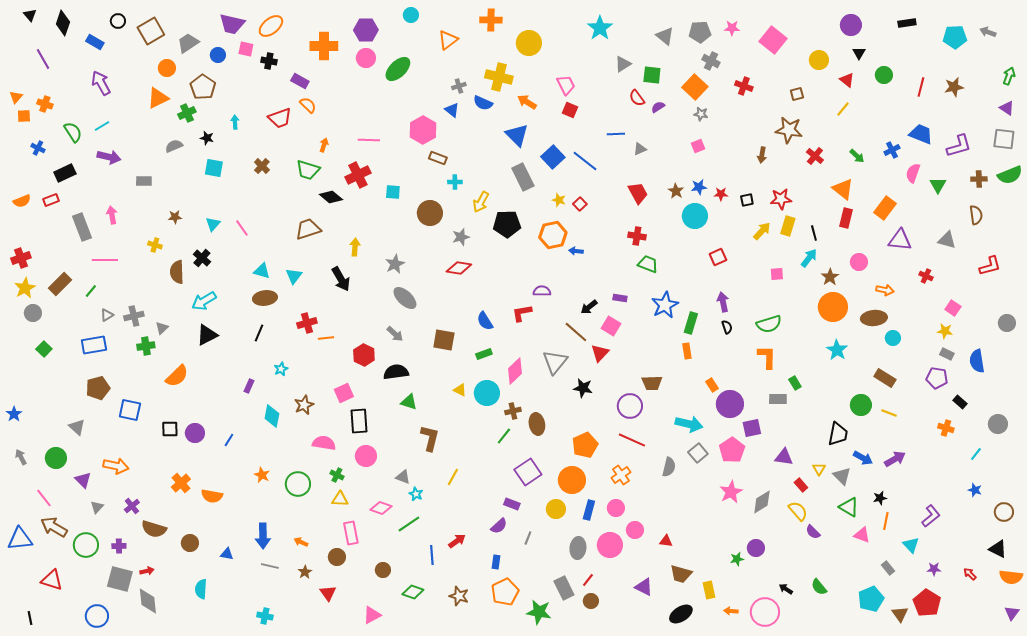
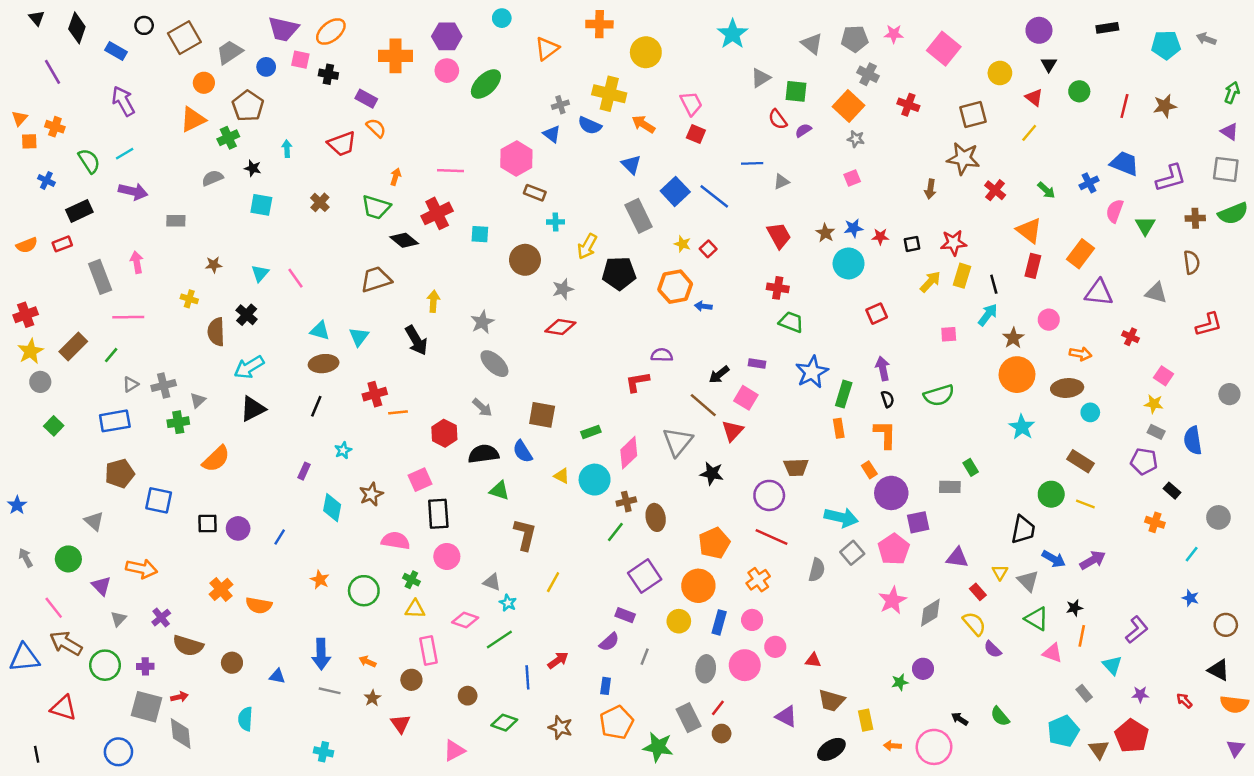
brown square: (797, 94) -> (973, 115), size x1.6
blue triangle: (517, 135) -> (631, 165), size x0.7
blue semicircle: (485, 321) -> (523, 451), moved
orange L-shape: (767, 357) -> (885, 434), moved

